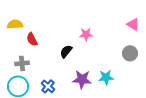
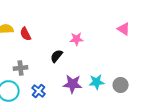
red semicircle: (32, 39) -> (26, 34), moved
gray circle: (130, 53) -> (121, 85), moved
gray cross: (22, 63) -> (21, 68), moved

